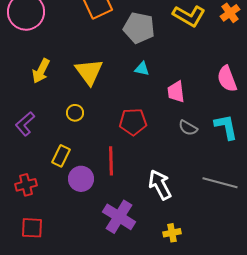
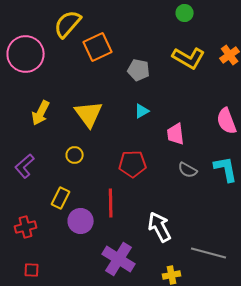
gray pentagon: (139, 28) -> (139, 70), size x0.7
cyan triangle: (142, 69) -> (142, 111), turned -42
gray line: (220, 183) -> (209, 253), moved
red square: (32, 228) -> (32, 270), size x0.7

